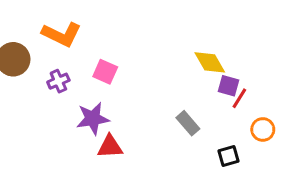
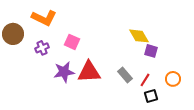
red line: (239, 98) -> (145, 80), moved
red triangle: (110, 147) -> (89, 72), moved, size x1.4

